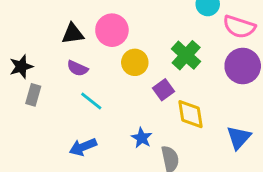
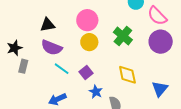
pink semicircle: (239, 27) -> (157, 16), turned 30
pink circle: (112, 30) -> (87, 20), moved
purple semicircle: (77, 68) -> (52, 48), size x1.5
purple square: (163, 90) -> (86, 72), moved

